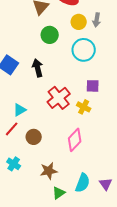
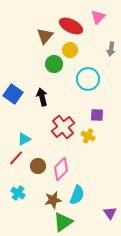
gray arrow: (97, 20) -> (111, 49), moved
yellow circle: (79, 22) -> (70, 50), moved
pink diamond: (75, 140) -> (61, 169), moved
cyan semicircle: (83, 183) -> (77, 195), moved
green triangle: (59, 193) -> (63, 222), size x1.5

